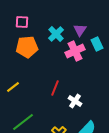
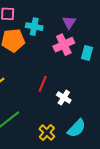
cyan cross: (56, 34) -> (34, 27), moved, turned -35
cyan rectangle: (97, 44) -> (87, 53), moved, turned 40

